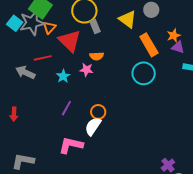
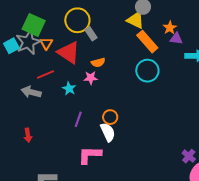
yellow triangle: (128, 19) -> (135, 20), moved
cyan square: (15, 23) -> (11, 46), turned 35
white semicircle: (93, 126) -> (108, 132), turned 132

